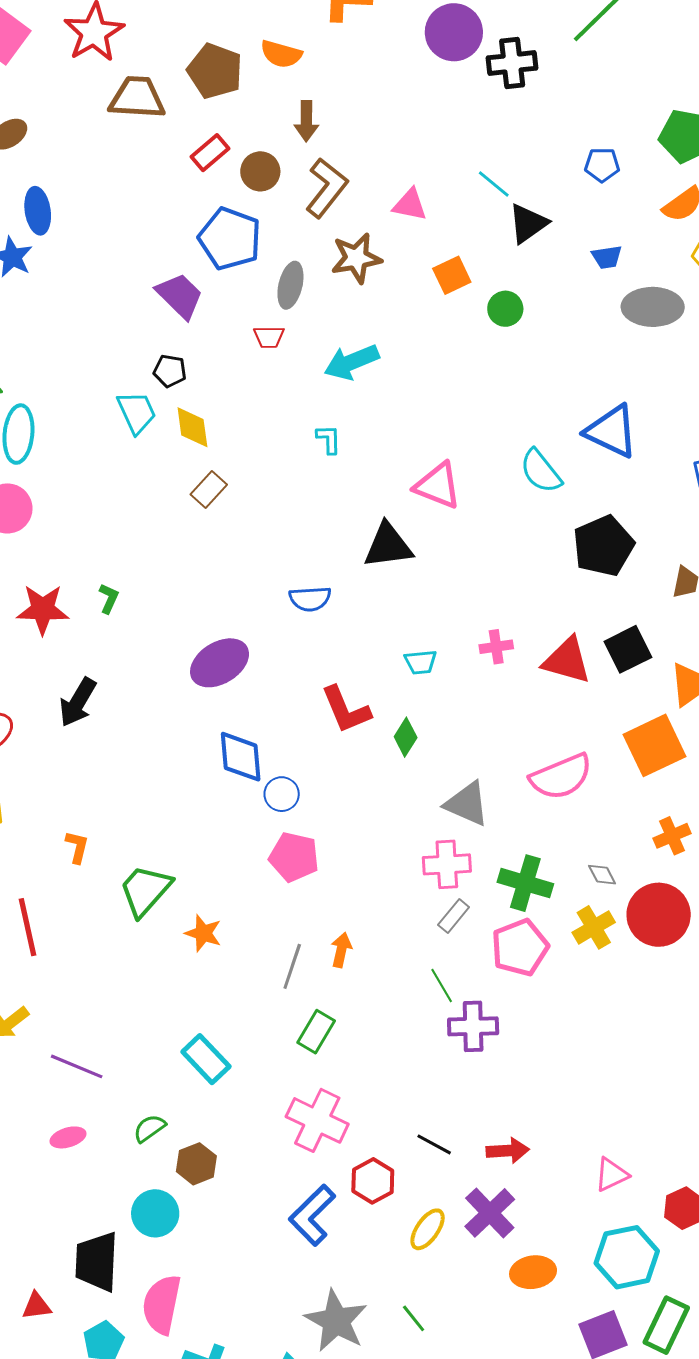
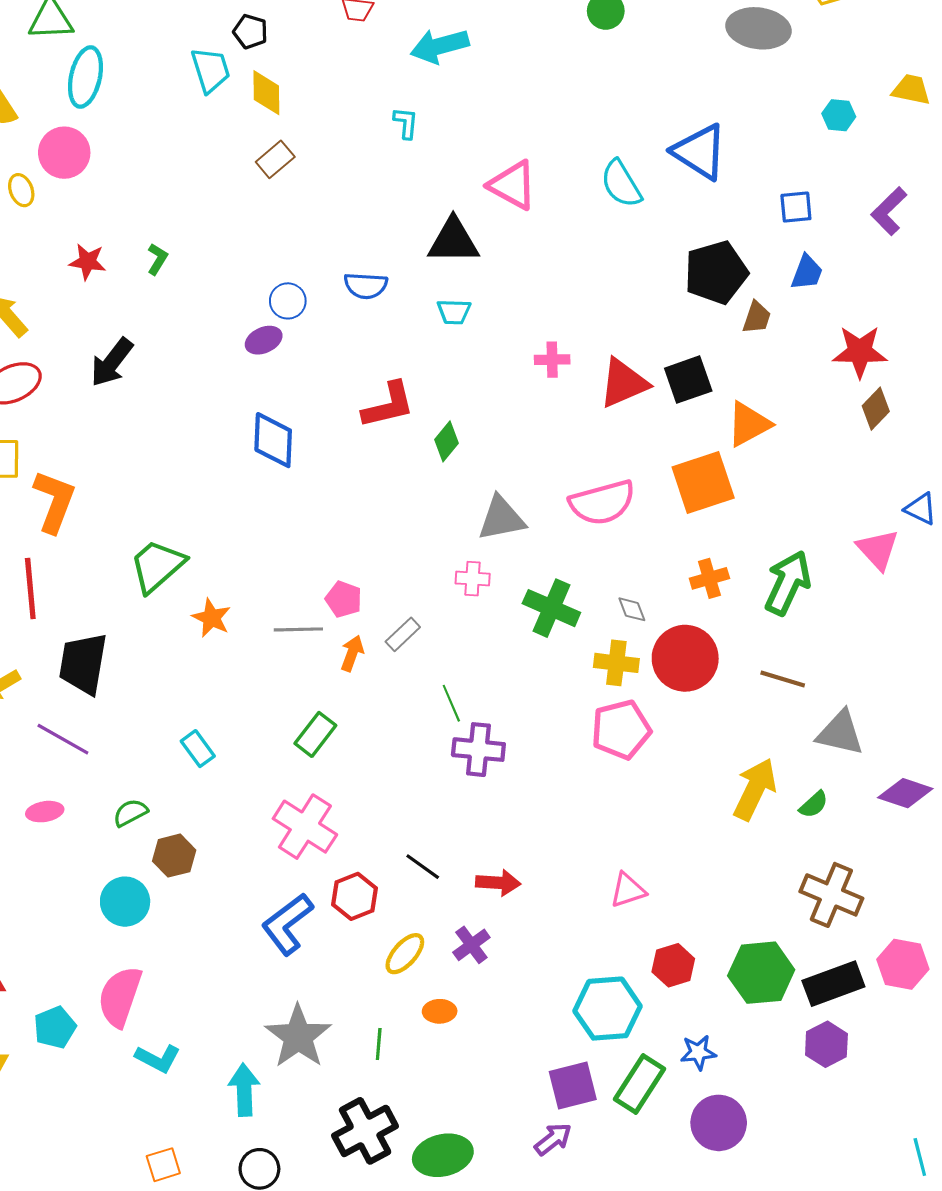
black pentagon: (603, 546) -> (716, 272), moved
red star: (43, 609) -> (88, 262), size x0.7
red triangle: (567, 660) -> (624, 383), turned -46
cyan trapezoid: (421, 662) -> (454, 312), moved
purple ellipse: (220, 663) -> (264, 340), size x0.6
red L-shape: (346, 710) -> (388, 405), turned -88
blue circle: (282, 794) -> (288, 301), moved
gray triangle: (467, 804) -> (501, 518), turned -42
orange L-shape: (77, 847) -> (54, 501), moved, size x1.8
pink pentagon: (294, 857) -> (344, 599), moved, size x0.7
pink cross: (447, 864) -> (473, 579), size x0.7
gray rectangle: (454, 916) -> (403, 634), moved
yellow cross: (594, 927) -> (616, 663), turned 30
pink pentagon: (520, 948) -> (621, 730), moved
gray line: (292, 966) -> (298, 629), moved, turned 63
cyan rectangle: (206, 1059) -> (198, 749), size x0.7
pink triangle: (611, 1175) -> (628, 890), moved
purple cross: (490, 1213) -> (471, 945), size x0.7
black trapezoid: (97, 1262) -> (83, 664), moved
orange ellipse: (533, 1272) -> (440, 1011), moved, size x0.7
green line: (414, 1318) -> (379, 1044), turned 36

